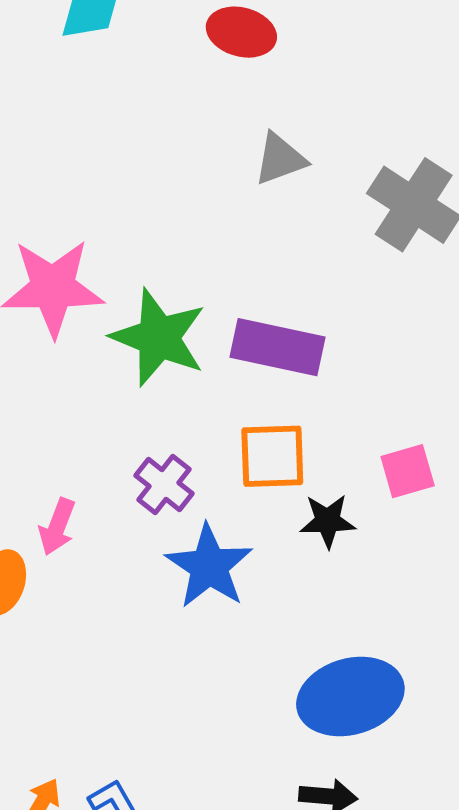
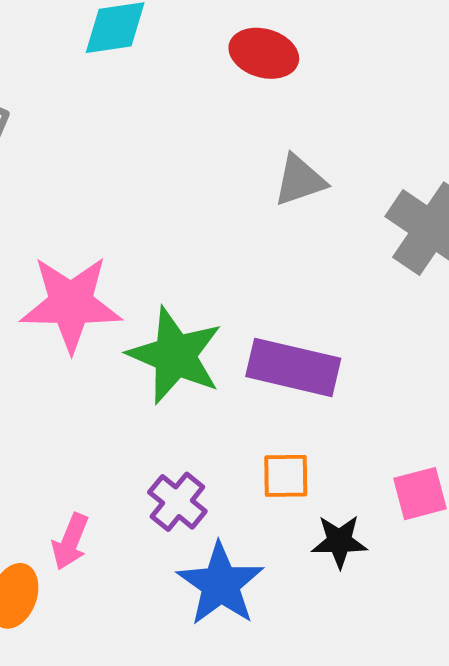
orange square: (272, 456) -> (286, 476), size x0.7

